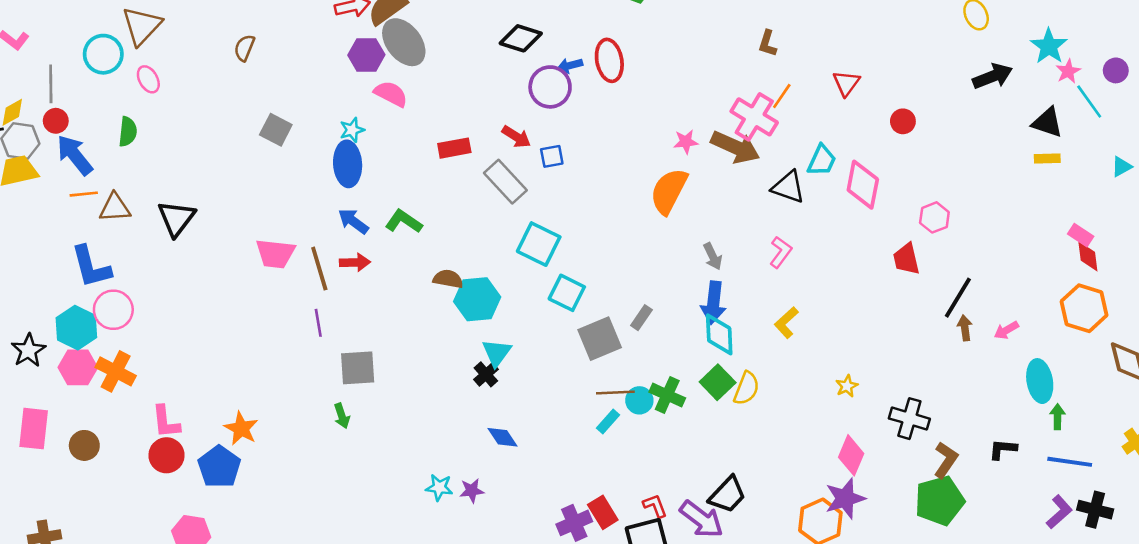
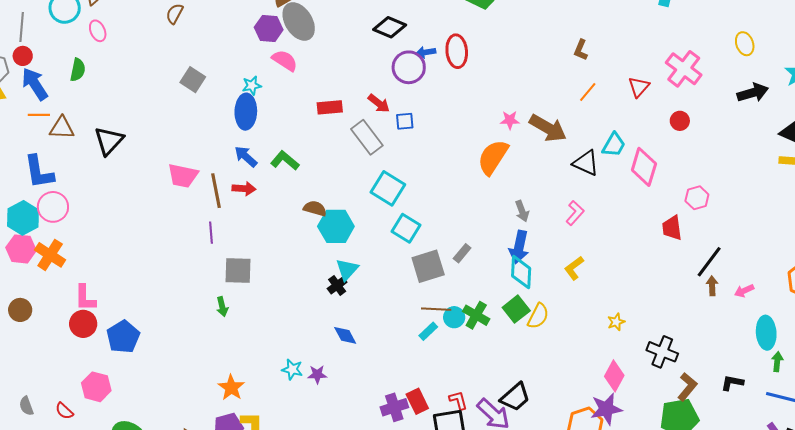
pink cross: (754, 117) -> (684, 69), moved
orange star: (241, 428) -> (231, 388), moved

